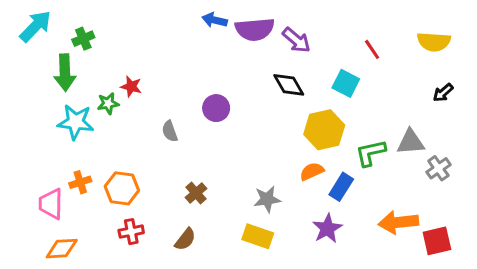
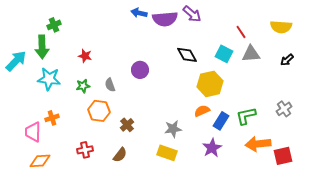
cyan arrow: (35, 26) -> (16, 61), moved
purple arrow: (296, 40) -> (192, 14), moved
green star: (108, 103) -> (83, 86), moved
gray triangle: (411, 142) -> (251, 54), moved
green L-shape: (371, 153) -> (246, 116), moved
orange hexagon: (122, 188) -> (99, 111), moved

